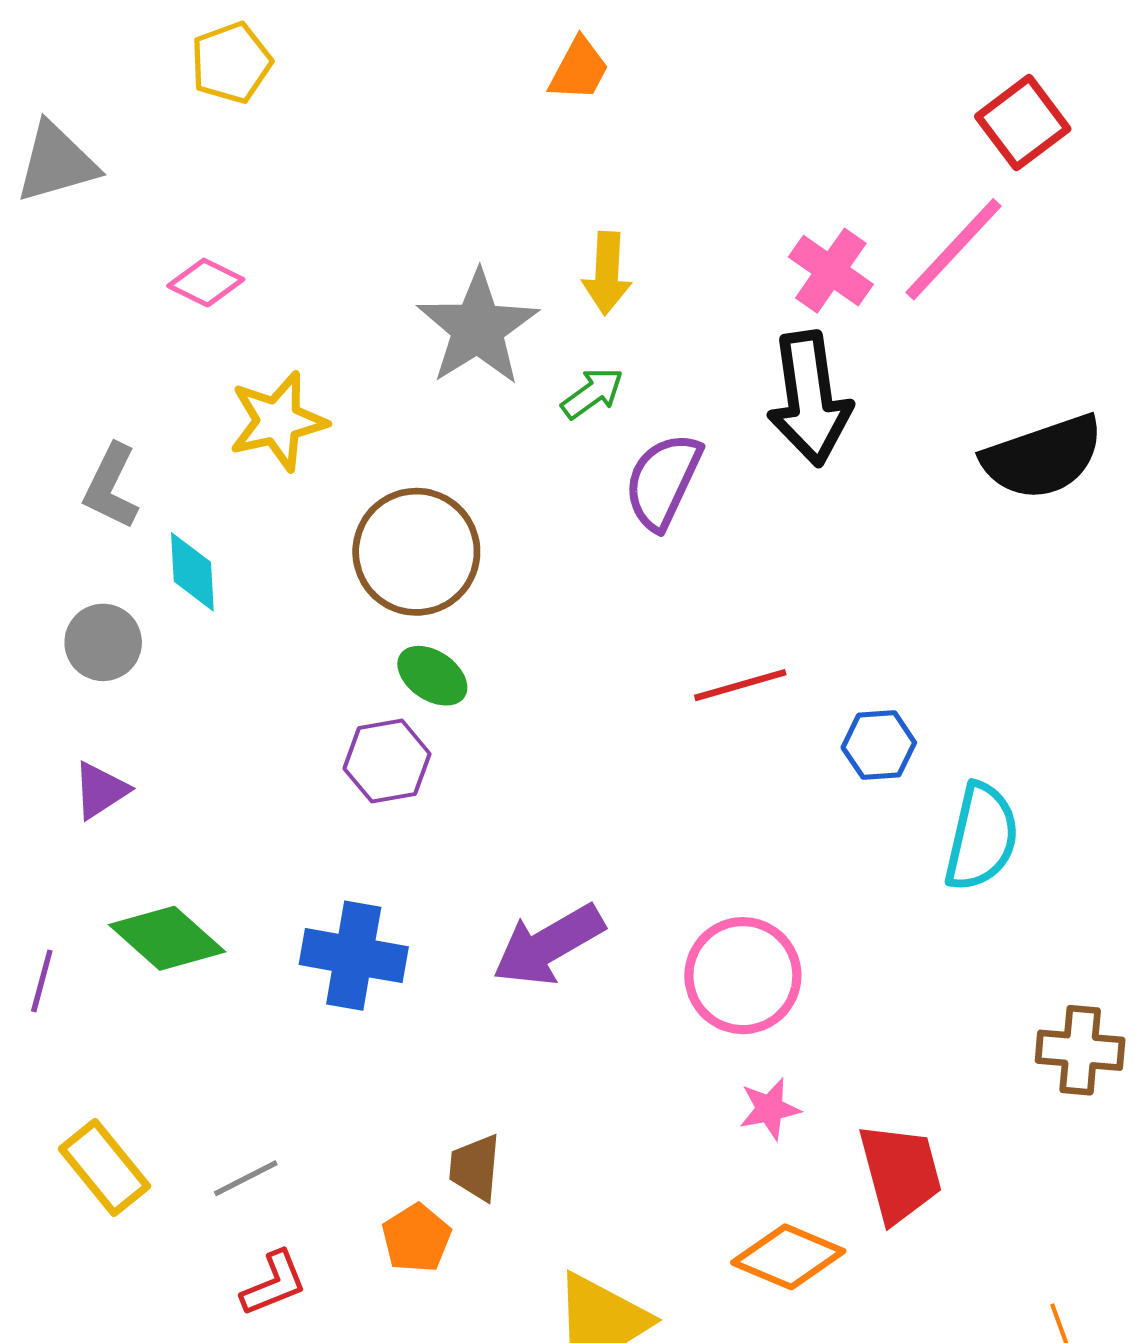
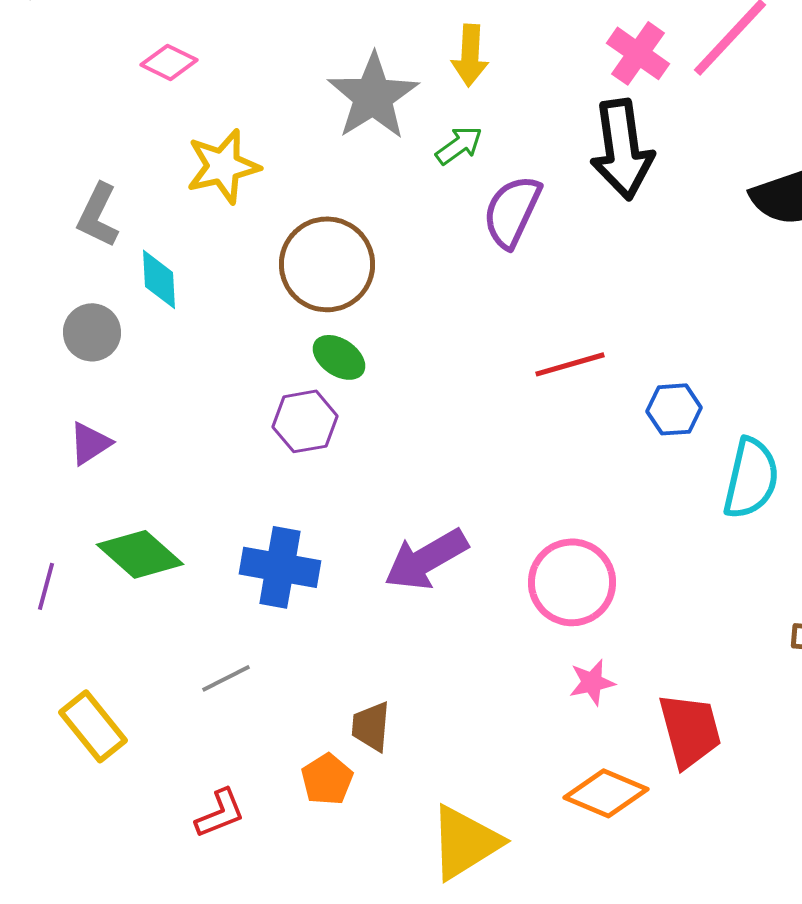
gray line: (246, 1178) -> (226, 678), moved

